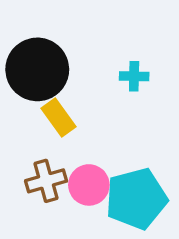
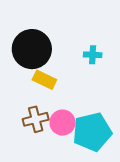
yellow rectangle: (58, 118) -> (44, 80), turned -30

